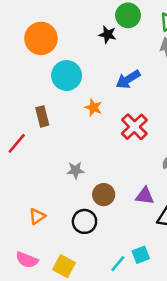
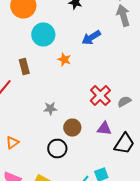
red cross: (134, 127) -> (100, 96), moved
orange triangle: (37, 216) -> (12, 142), moved

